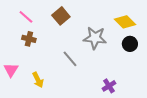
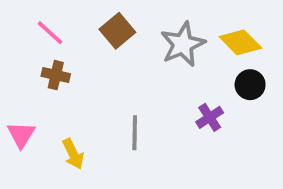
gray star: (95, 38) -> (183, 44), moved, turned -30
gray line: (70, 59) -> (135, 133), moved, turned 42
purple cross: (109, 86) -> (210, 117), moved

